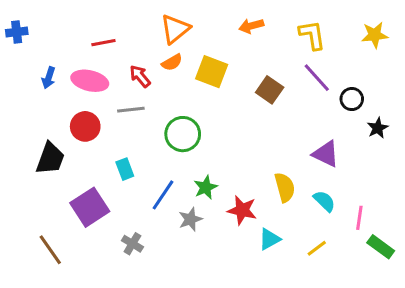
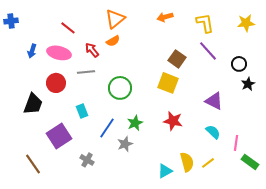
red line: (103, 43) -> (68, 28), turned 49
yellow square: (212, 72) -> (168, 83), moved
black circle: (352, 99) -> (239, 64), moved
yellow semicircle: (285, 187) -> (187, 162), moved
red star: (242, 210) -> (173, 121), moved
cyan triangle: (270, 239) -> (165, 171), moved

